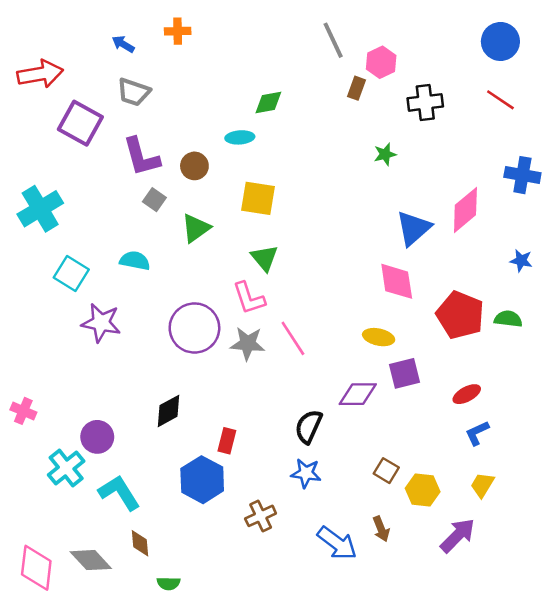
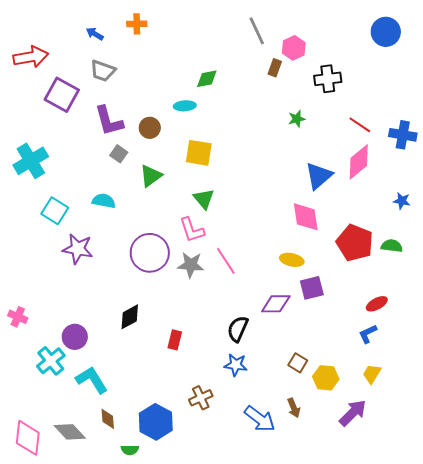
red line: (500, 100) -> (360, 125), moved
red ellipse: (467, 394) -> (377, 304), moved
blue hexagon: (202, 480) -> (156, 422), moved

